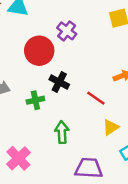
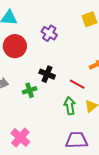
red circle: (39, 51) -> (15, 46), moved
green arrow: (62, 132) -> (70, 106), moved

